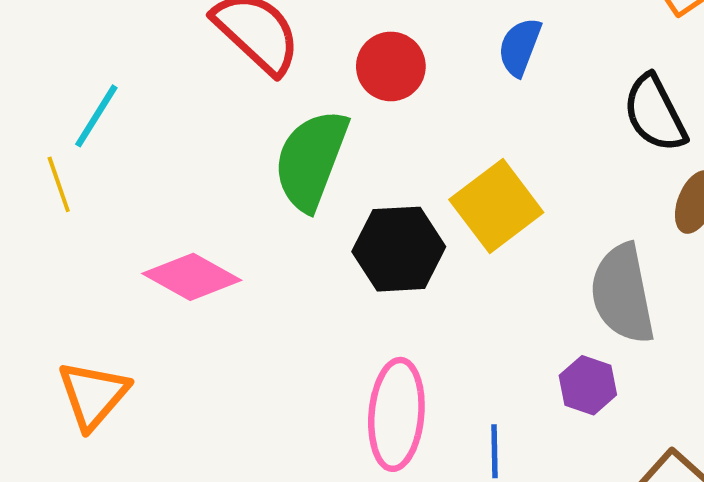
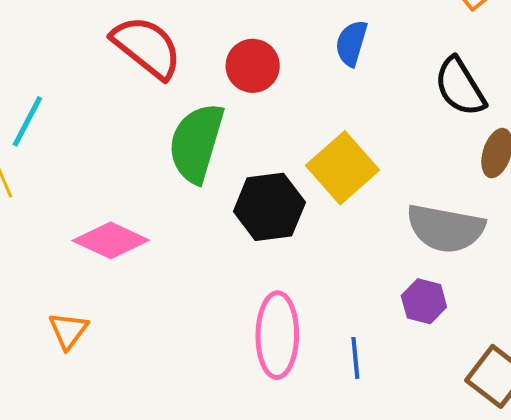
gray semicircle: (623, 294) -> (445, 228), turned -64
orange triangle: (93, 395) -> (68, 331), moved, size x0.7

